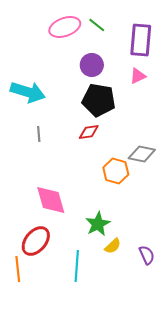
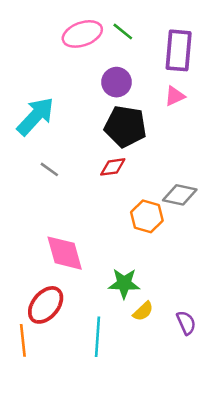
cyan arrow: (28, 92) -> (35, 116), turned -64
gray line: (39, 134) -> (49, 169), turned -49
green star: (98, 224) -> (124, 283), turned 30

